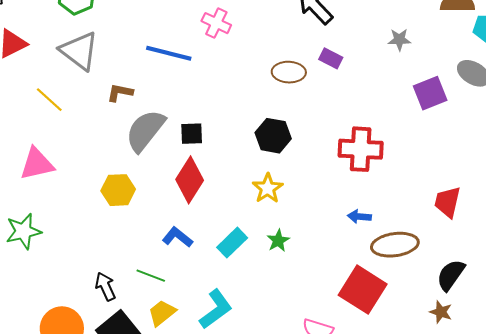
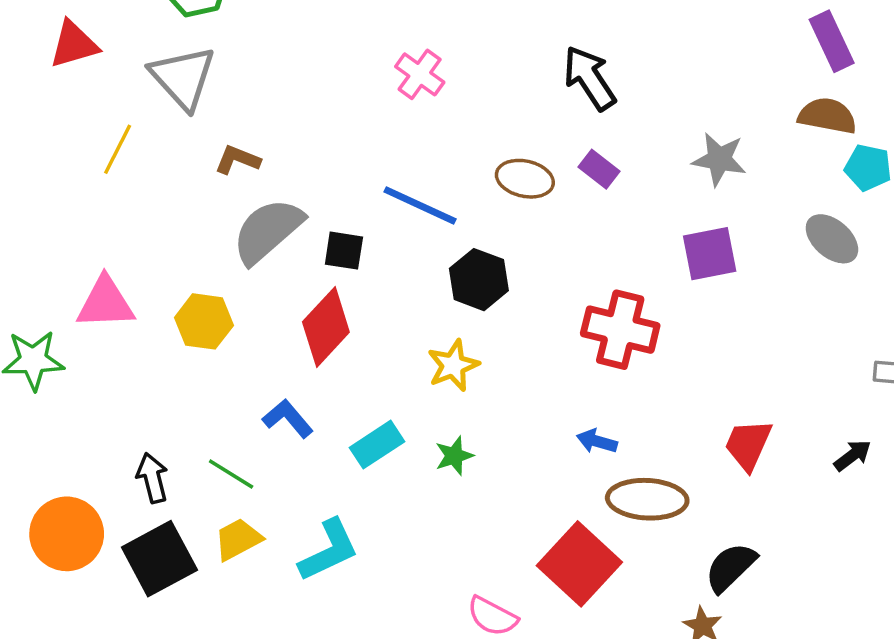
gray star: (399, 40) -> (719, 159), size x1.4
blue line: (169, 53) -> (420, 205), moved
purple square: (430, 93) -> (710, 254), moved
yellow line: (49, 100) -> (118, 149), turned 64
pink triangle: (37, 164) -> (105, 303), moved

